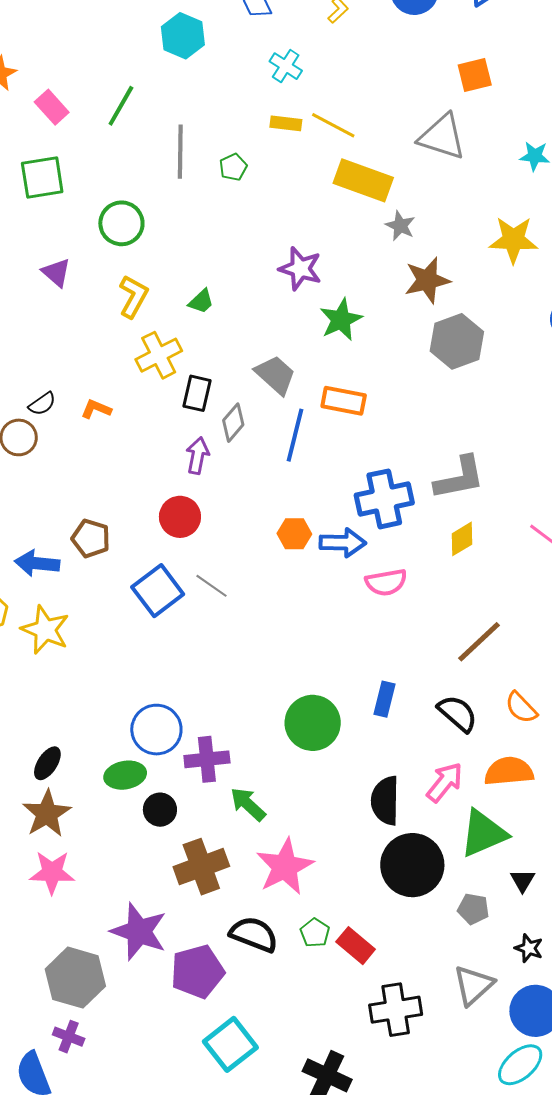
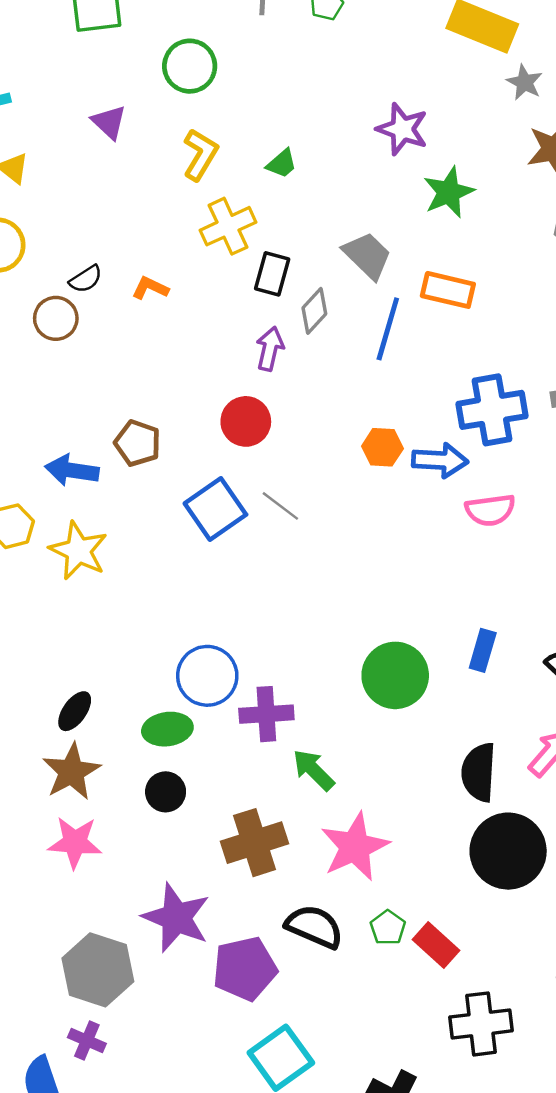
black circle: (160, 810) -> (166, 792), moved

